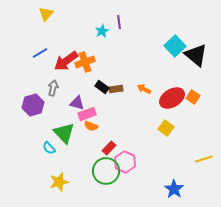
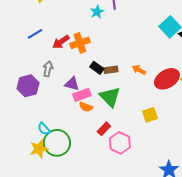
red arrow: (66, 61) -> (61, 42), size x0.7
yellow square: (166, 128) -> (150, 115), moved, turned 35
green triangle: (64, 133) -> (110, 97), moved
green circle: (106, 171) -> (57, 143), moved
yellow star: (59, 182) -> (39, 149), moved

